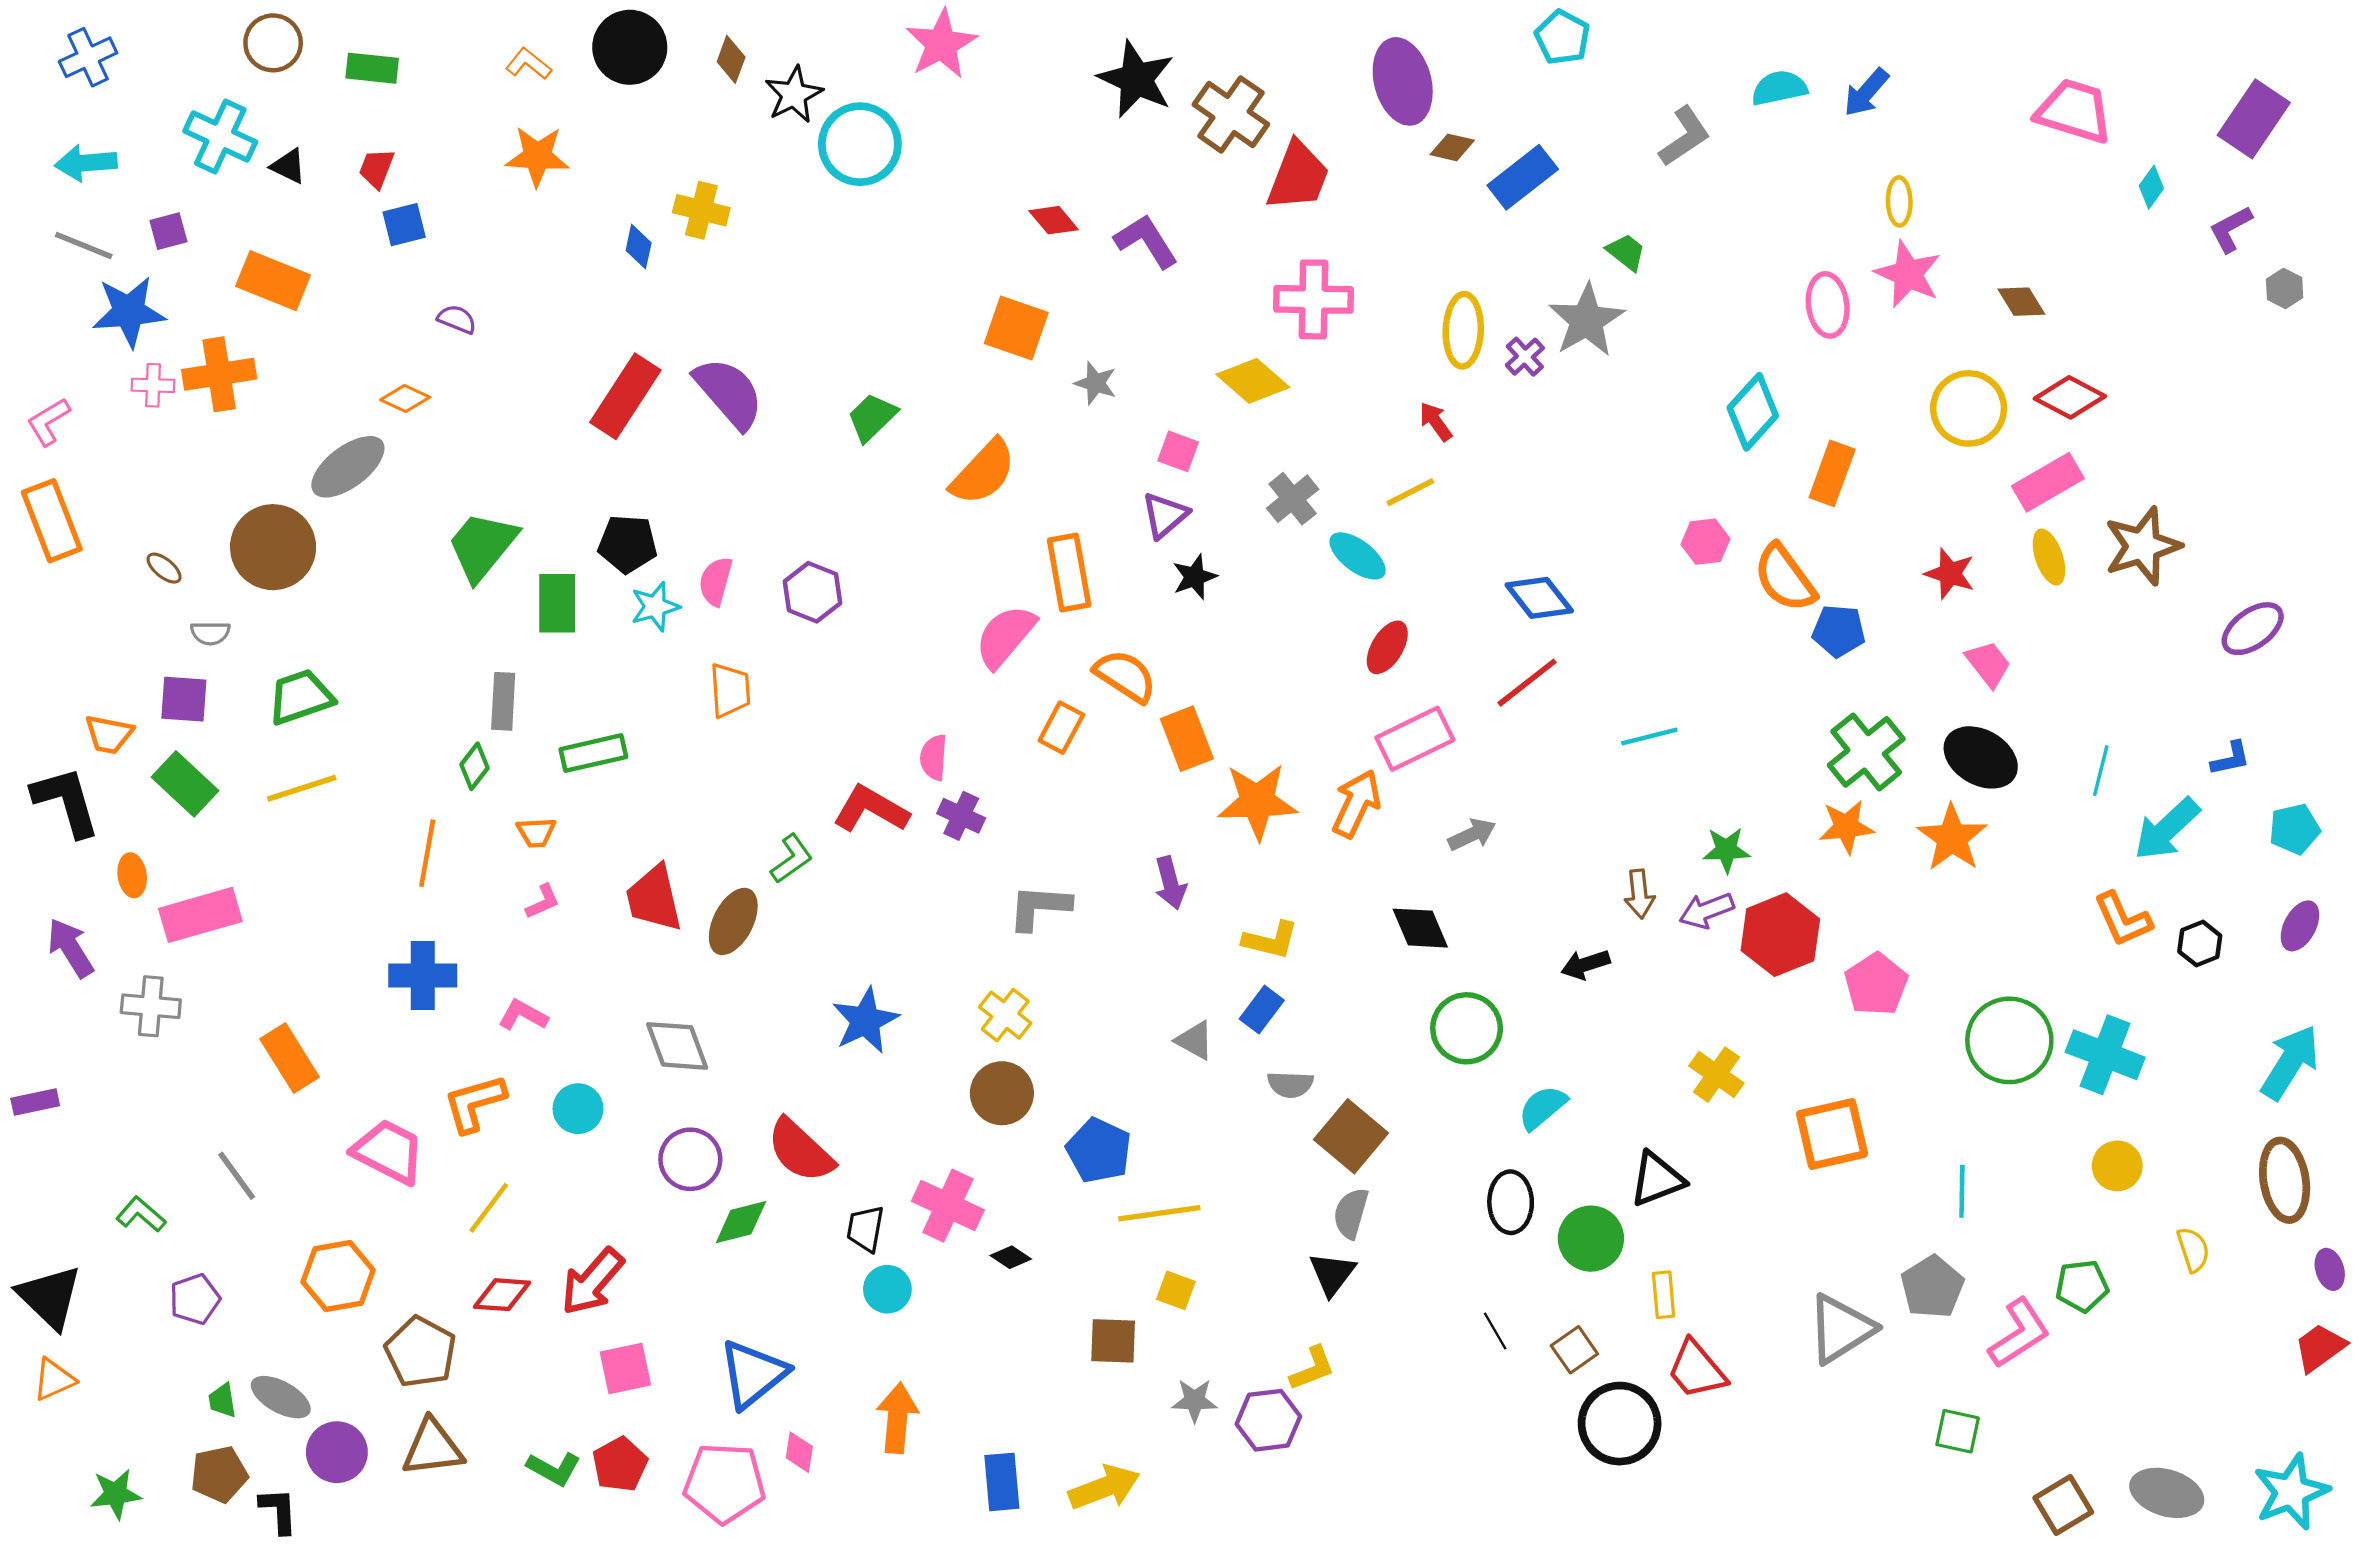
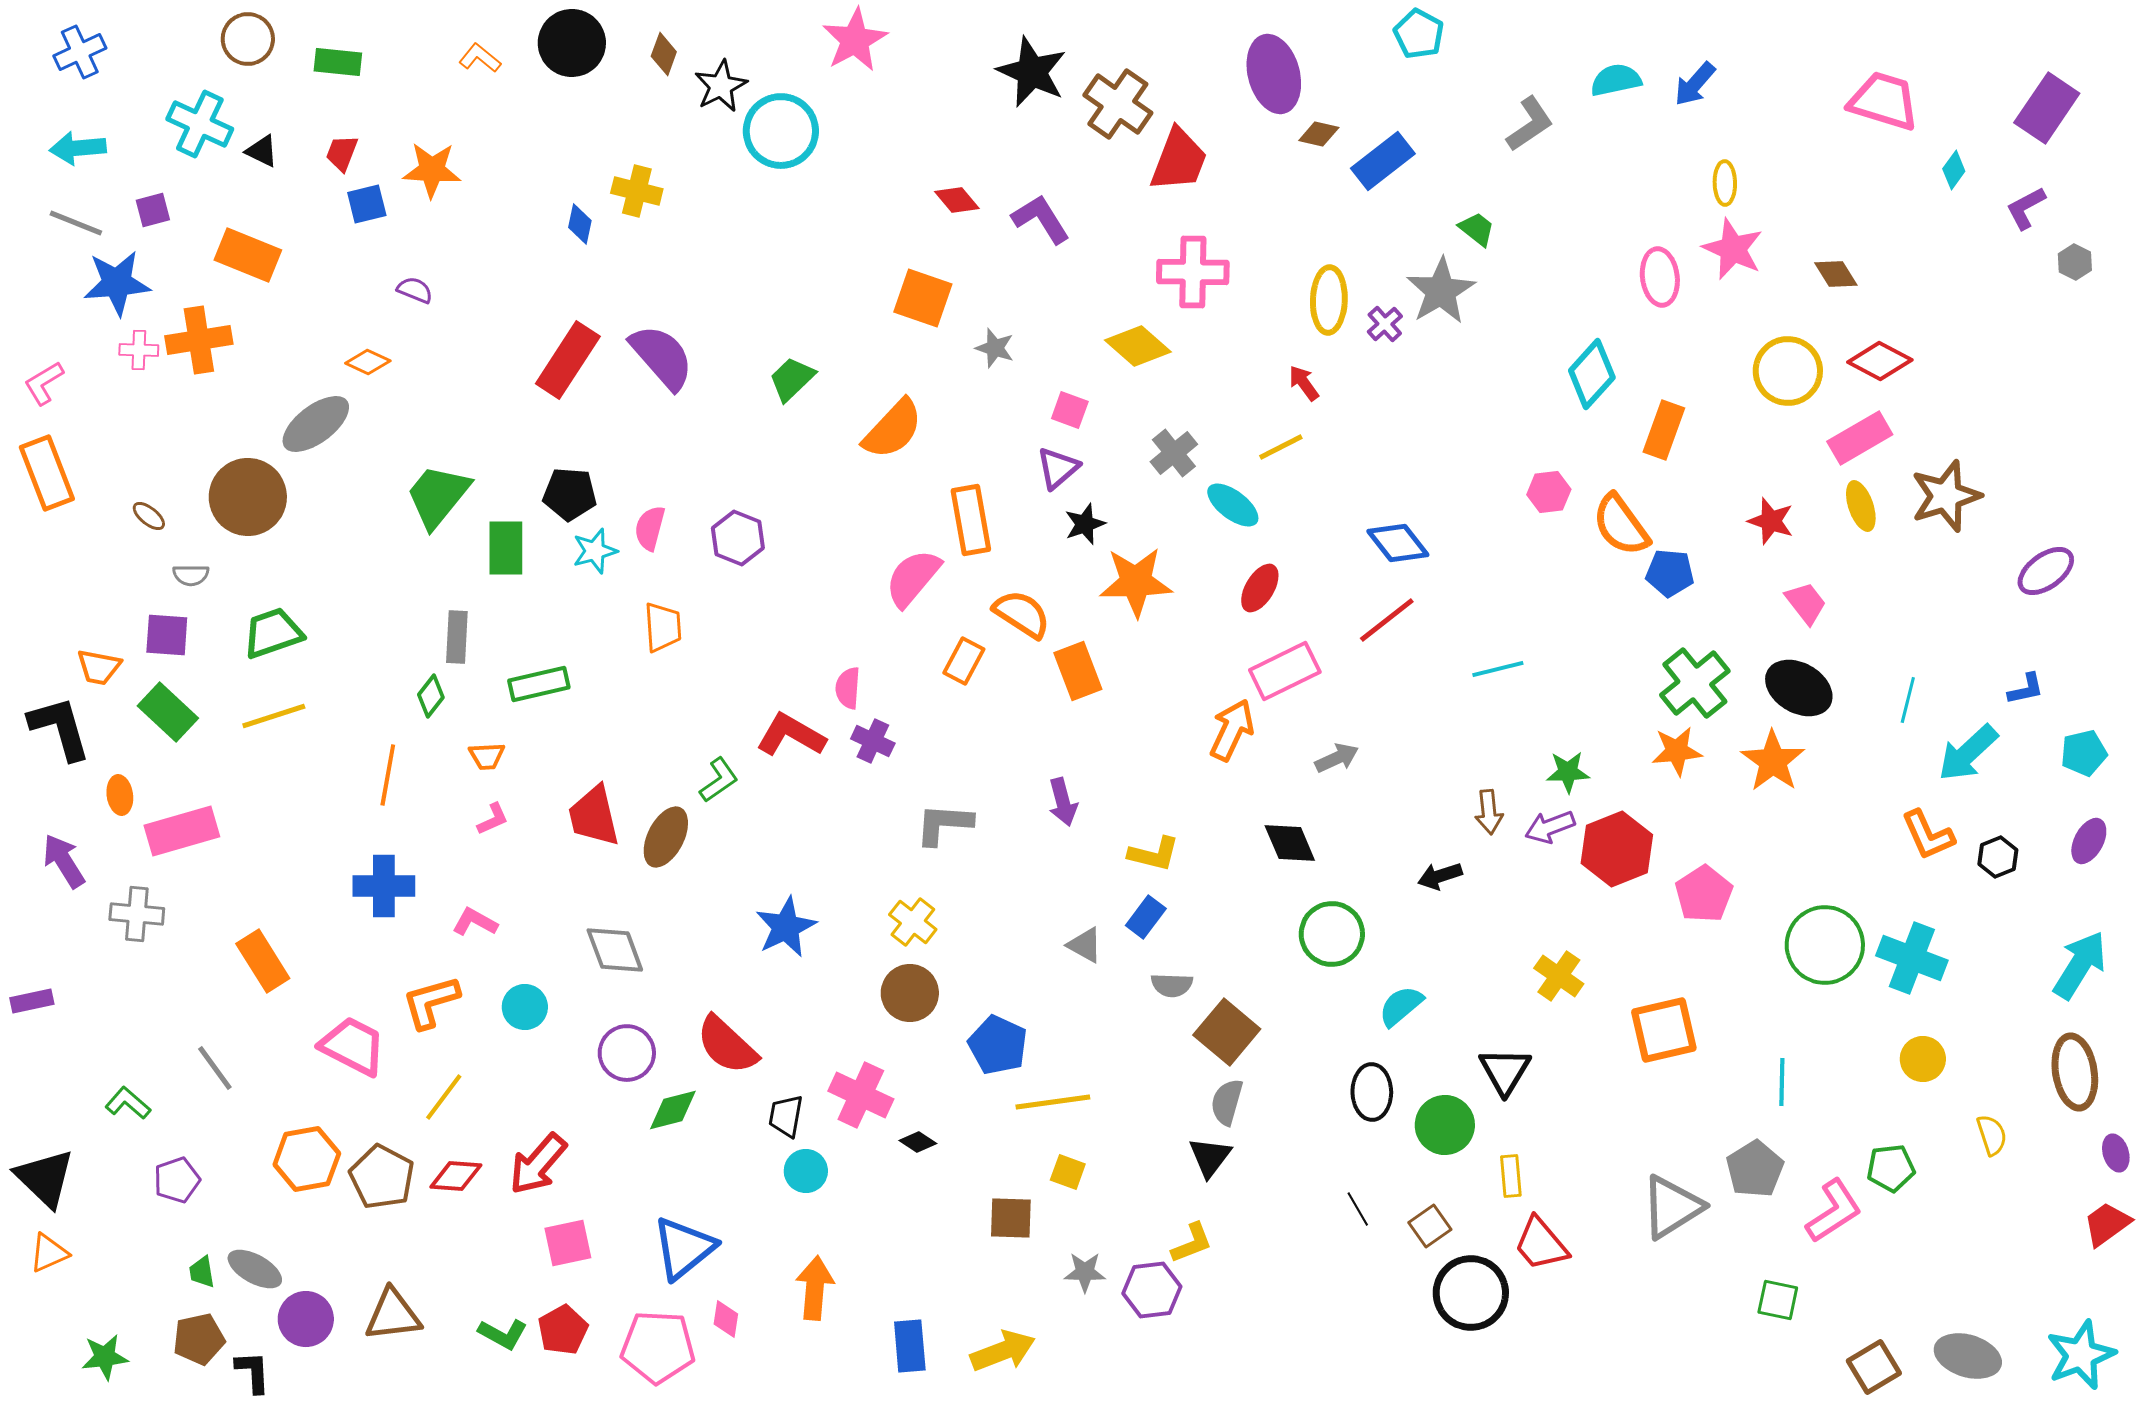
orange star: (537, 156) -> (432, 170), moved
orange star: (1257, 801) -> (1136, 582), moved
black triangle: (1657, 1179) -> (1505, 1071), turned -38
brown pentagon: (421, 1352) -> (382, 1177), moved

